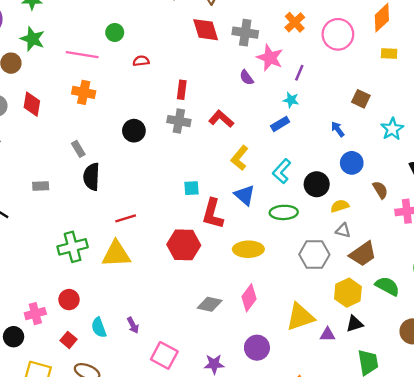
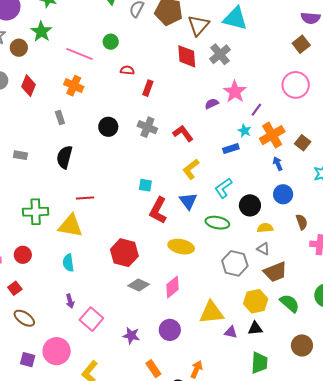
orange cross: (295, 22) -> (272, 135), moved, size x1.4
gray cross: (245, 33) -> (220, 54), moved, turned 30
purple semicircle: (246, 77) -> (212, 104), turned 88
red rectangle: (182, 90) -> (148, 88), moved
gray rectangle: (78, 149) -> (60, 118), moved
red hexagon: (184, 245) -> (124, 253), moved
purple arrow: (133, 325) -> (70, 301), moved
cyan semicircle: (99, 328) -> (68, 263), moved

